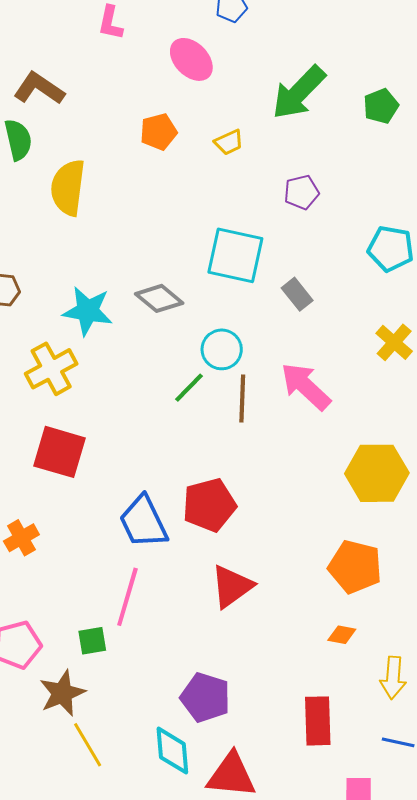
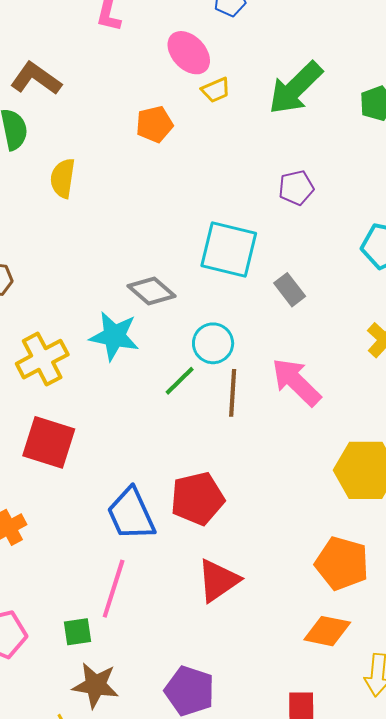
yellow trapezoid: (229, 142) -> (216, 90), moved
yellow semicircle: (68, 188) -> (63, 178), size x0.7
cyan star: (88, 311) -> (114, 336), moved
orange diamond: (342, 635) -> (327, 631), size x1.6
brown star: (62, 693) -> (96, 685), moved, turned 30

